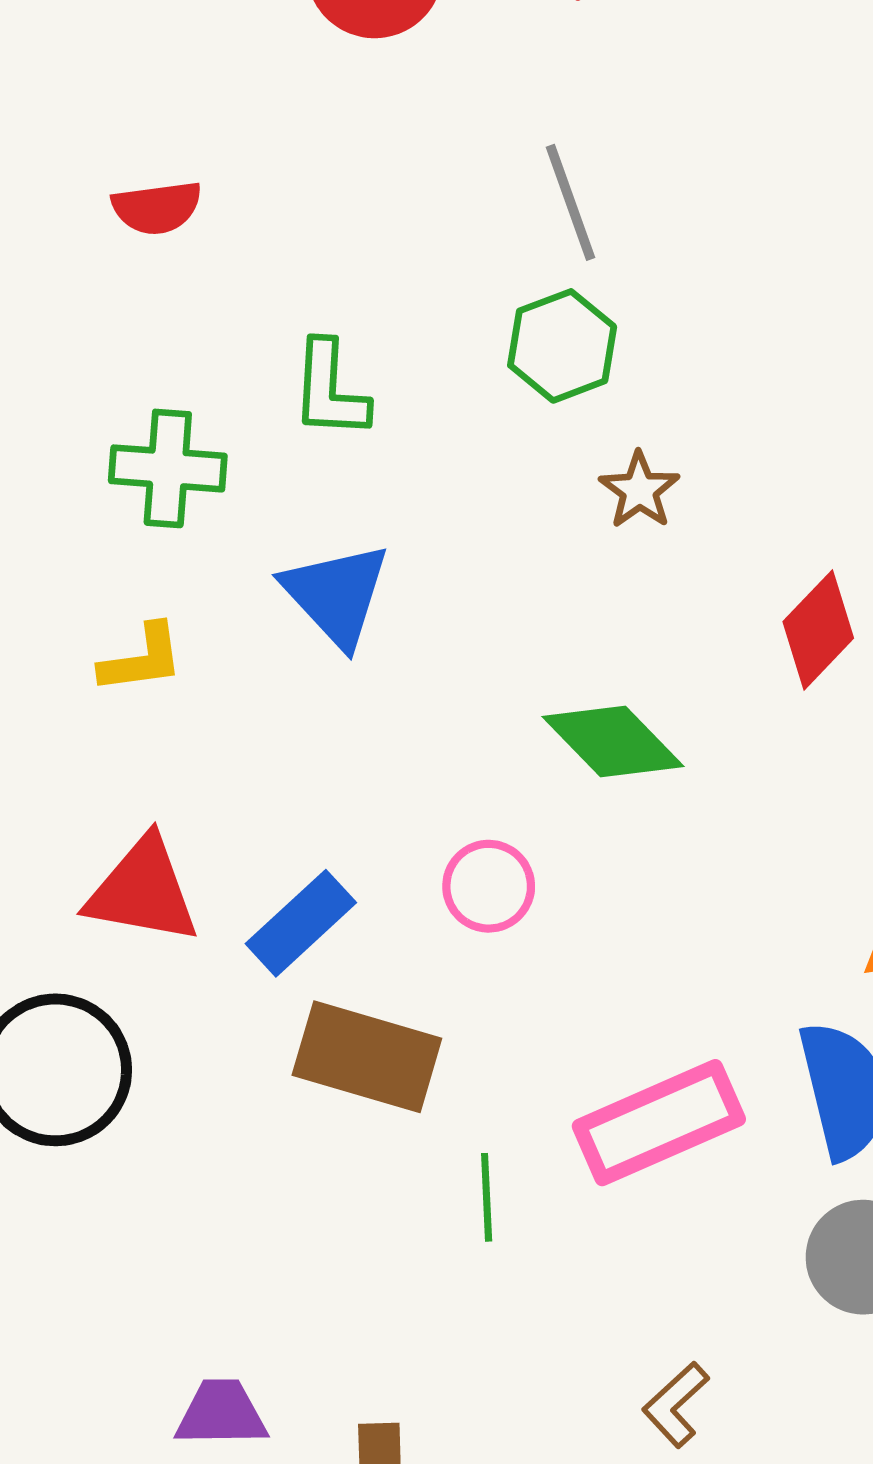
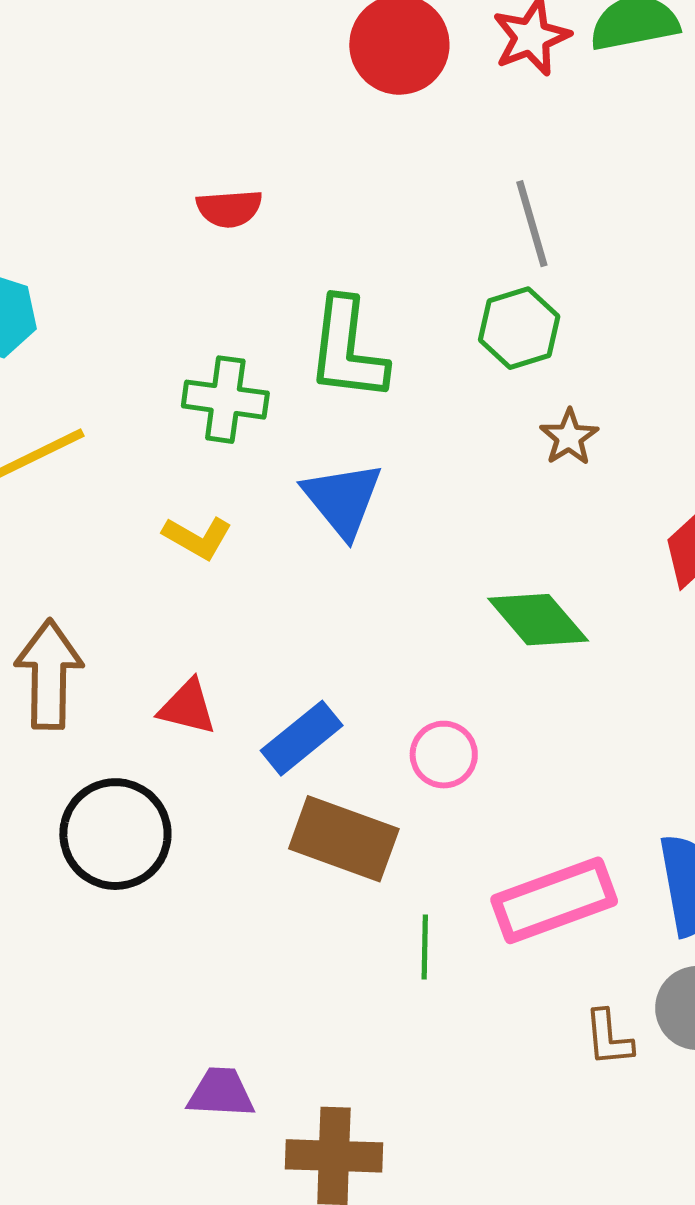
green L-shape: (330, 390) -> (347, 350), size x1.4
yellow L-shape: (142, 659) -> (197, 538), turned 34
pink circle: (489, 886) -> (444, 755), moved
red triangle: (143, 891) -> (187, 707), size x0.7
brown L-shape: (676, 1405) -> (609, 1038), moved, turned -56

